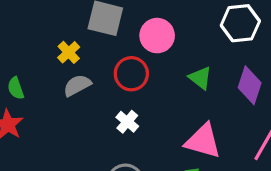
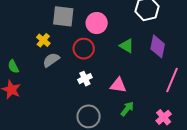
white cross: (127, 122) -> (85, 79), turned 32
pink triangle: (203, 141) -> (118, 85), moved, size x0.7

